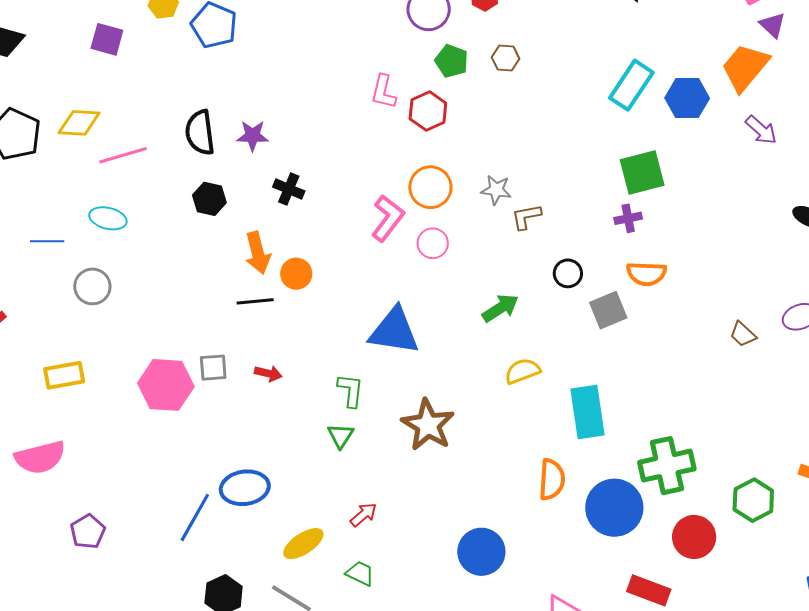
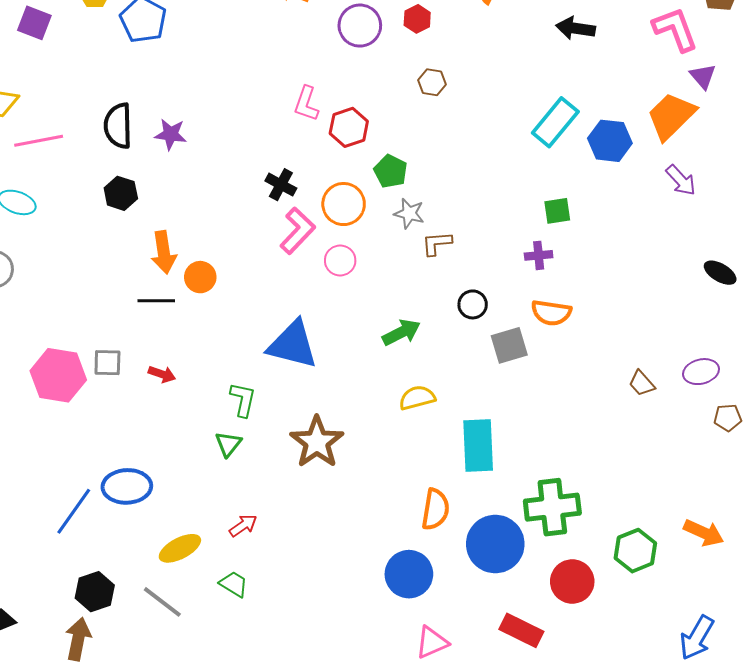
green pentagon: (452, 61) -> (391, 171), moved
green square: (642, 172) -> (557, 211), size x0.6
black cross: (289, 189) -> (281, 185), moved
blue circle: (481, 552) -> (409, 574), moved

